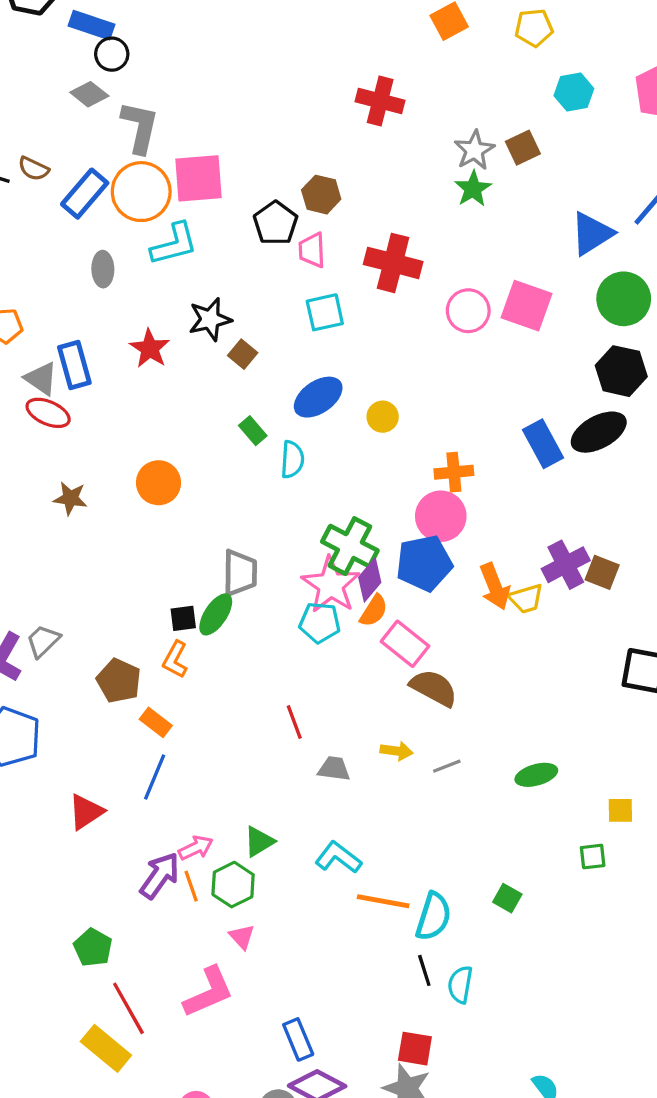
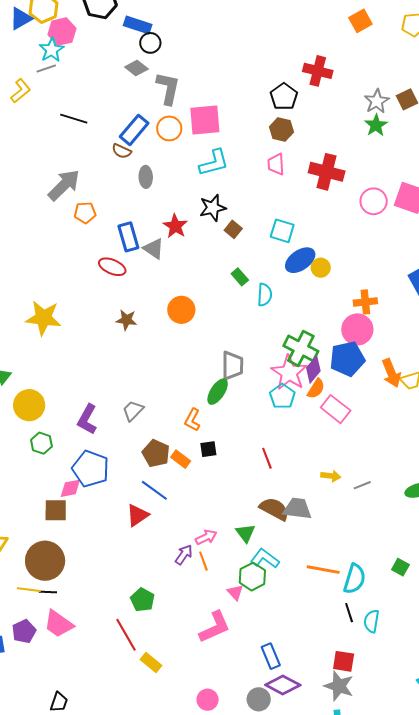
brown semicircle: (34, 169) -> (122, 151), moved
orange circle: (141, 192) -> (169, 128), size x0.7
black pentagon: (275, 223) -> (284, 97), moved
cyan L-shape: (174, 244) -> (214, 163), moved
cyan square: (325, 312) -> (282, 231), moved, turned 30
gray triangle: (41, 379) -> (154, 249), moved
blue ellipse: (318, 397) -> (300, 260), moved
black square: (183, 618) -> (208, 449), moved
cyan pentagon: (320, 623) -> (282, 396), turned 30
gray trapezoid: (43, 641) -> (133, 411), moved
brown pentagon: (119, 681) -> (156, 453), moved
brown semicircle: (434, 688) -> (274, 509), moved
gray trapezoid: (334, 769) -> (297, 509), moved, size x1.4
blue line: (155, 777) -> (154, 490), moved, turned -76
green triangle: (259, 842) -> (246, 533), turned -35
cyan L-shape: (338, 857) -> (265, 558), moved
purple arrow: (160, 876) -> (184, 555), size x0.7
green hexagon: (233, 885) -> (252, 577), moved
red line: (128, 1008) -> (126, 635), moved
yellow rectangle: (106, 1048) -> (151, 663), size x0.7

